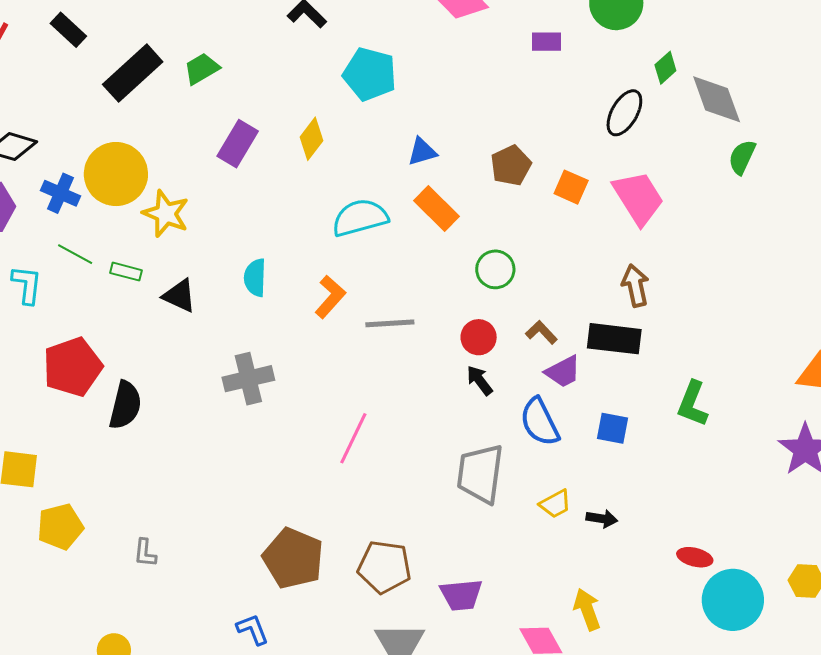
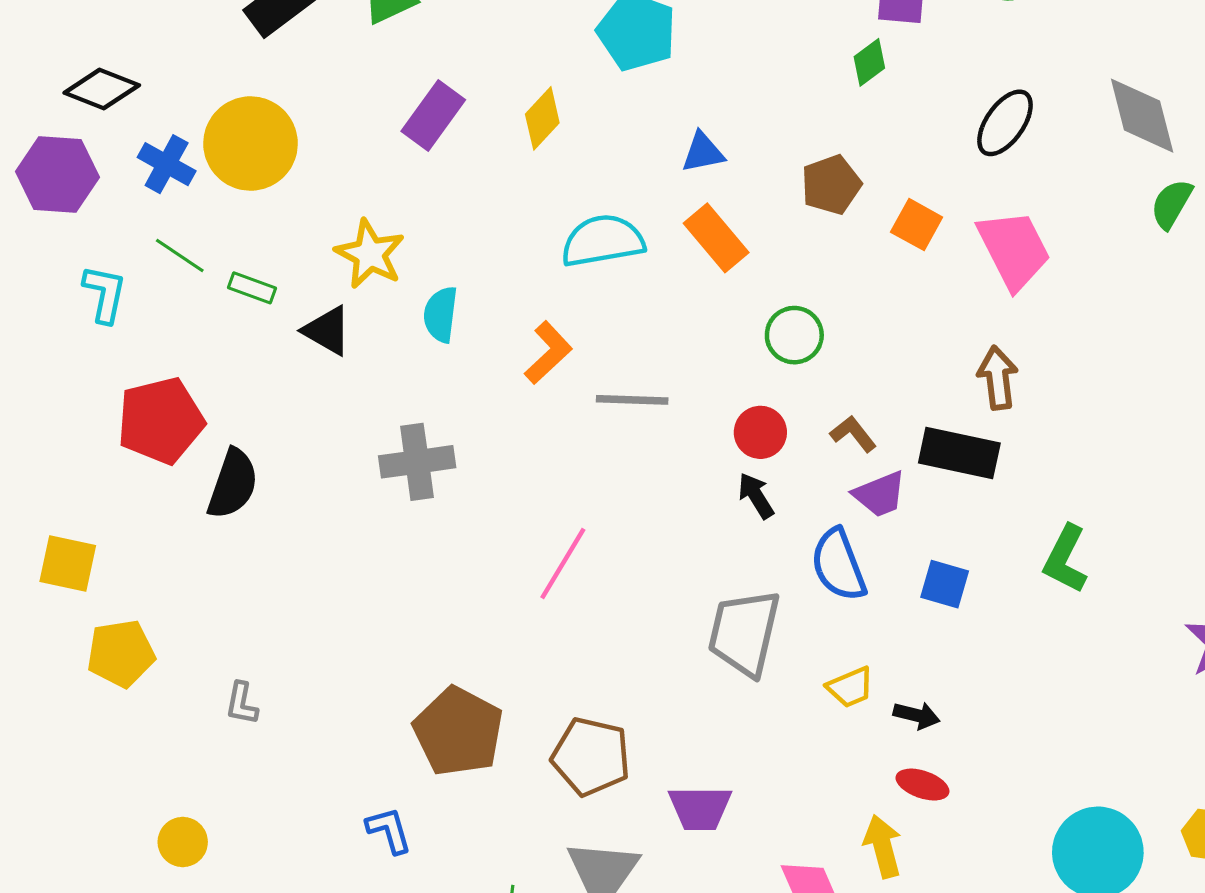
green diamond: (665, 68) -> (869, 62), moved
yellow star: (166, 214) -> (370, 254), moved
red ellipse: (695, 557) -> (922, 785), moved

